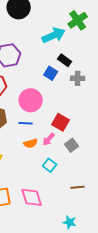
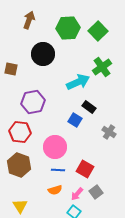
gray cross: (78, 78) -> (109, 132), moved, turned 32
blue line: (26, 123) -> (58, 170), moved
pink arrow: (49, 139) -> (77, 194), moved

